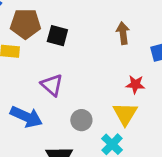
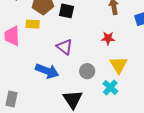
red star: (135, 84) -> (108, 38), moved

